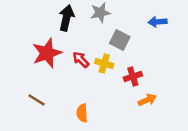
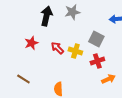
gray square: (120, 40) -> (96, 39), moved
red star: (47, 53) -> (31, 43), size x0.6

